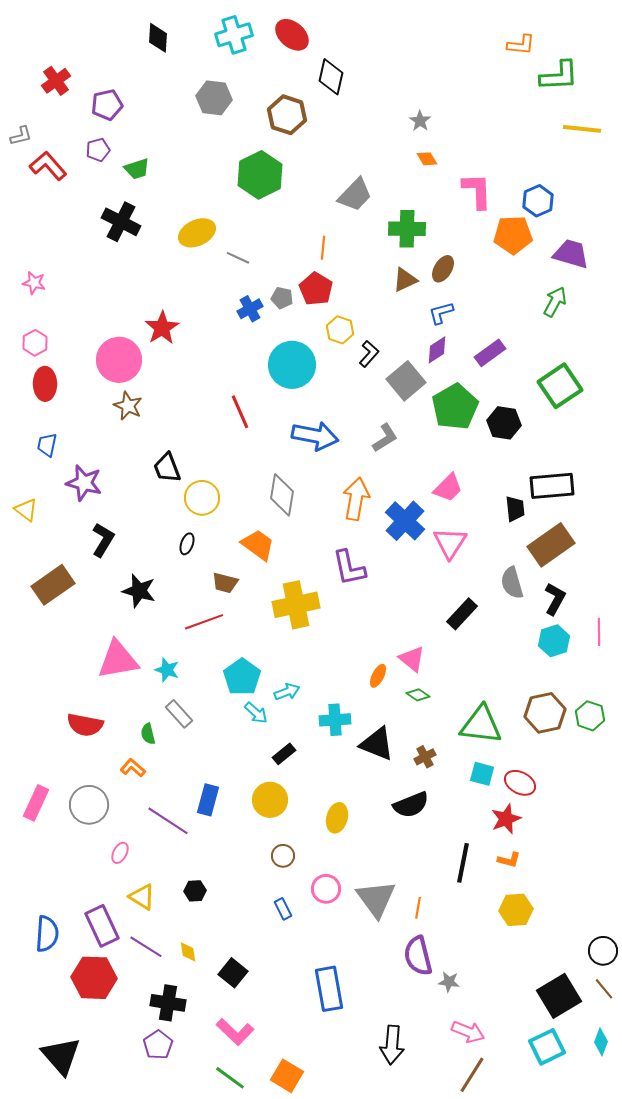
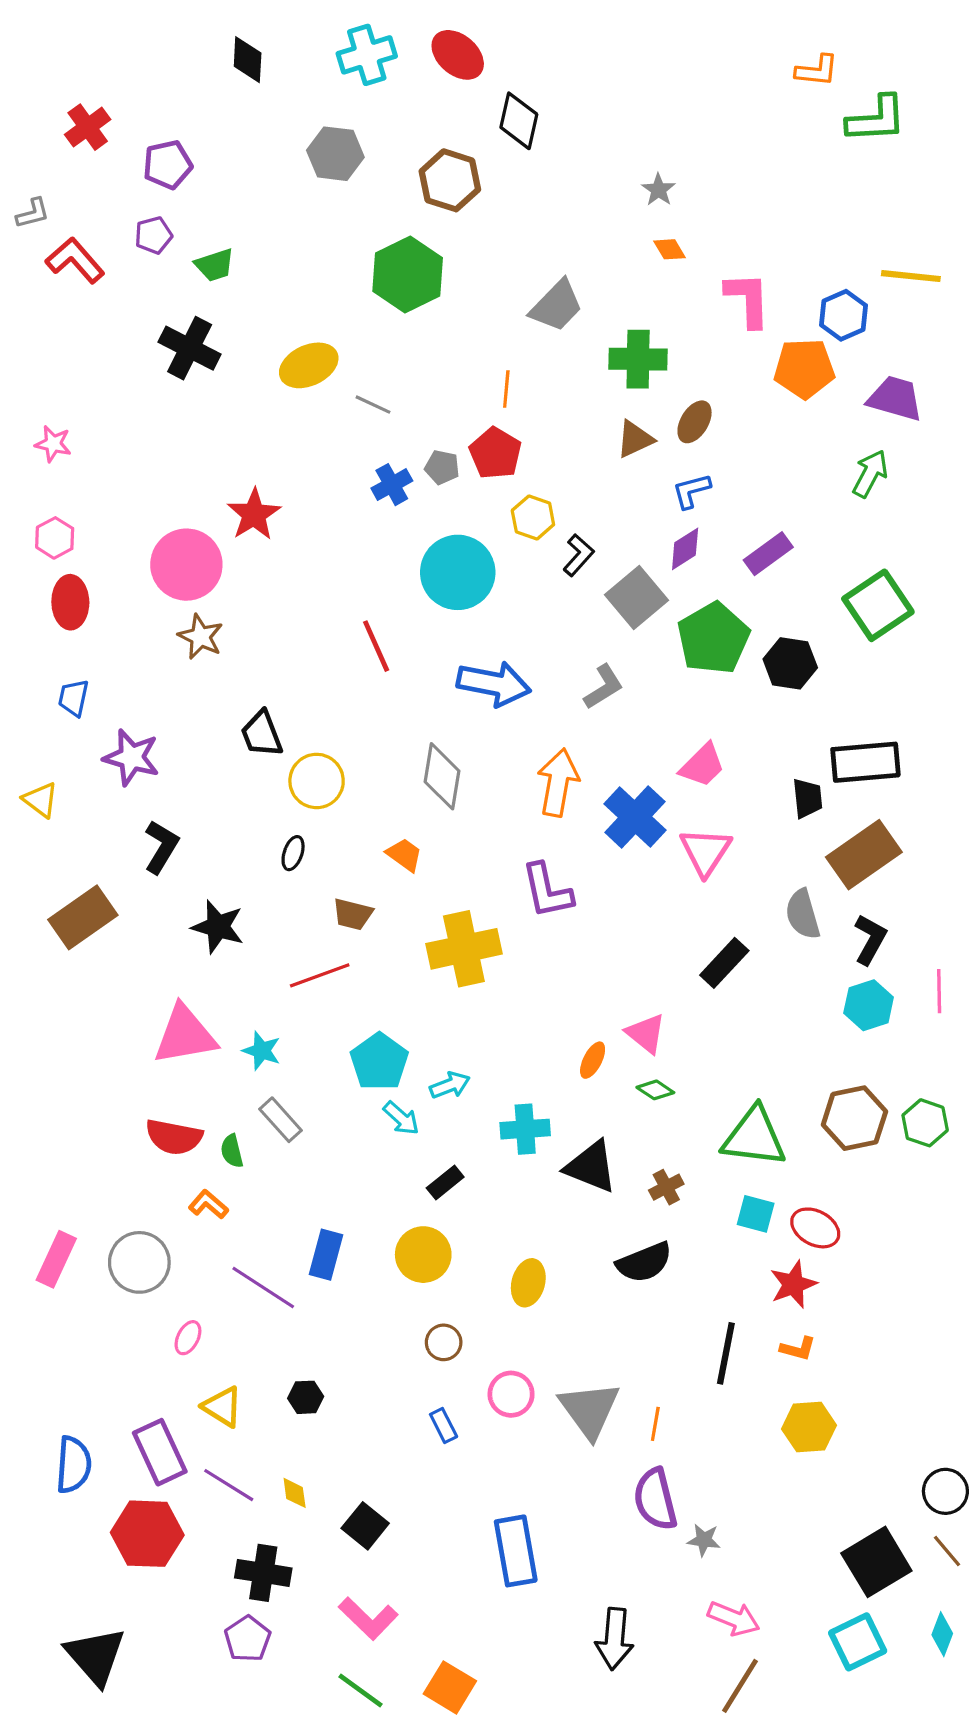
yellow line: (582, 129) -> (911, 276), moved
orange trapezoid: (258, 545) -> (404, 855), size x0.7
red semicircle: (85, 725) -> (174, 1137), moved

